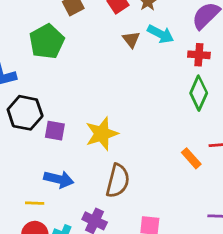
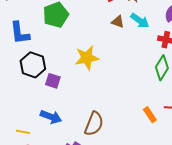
brown triangle: (131, 39) -> (118, 22), turned -40
yellow star: (102, 134) -> (87, 58), moved
yellow line: (35, 203) -> (23, 132), moved

